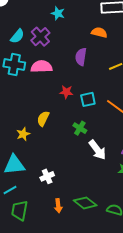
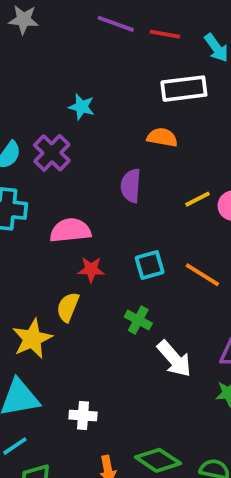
pink semicircle: (41, 67) -> (70, 230), moved
red star: (66, 92) -> (91, 269), moved
yellow star: (23, 134) -> (32, 339), size x1.5
white cross: (47, 176) -> (83, 415), turned 32

